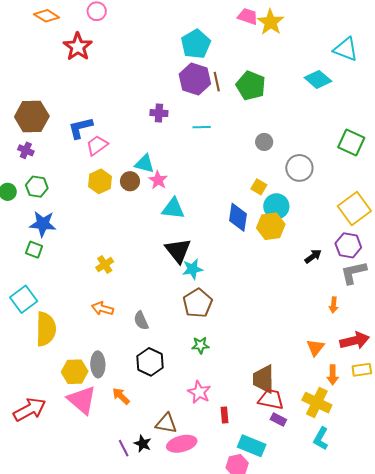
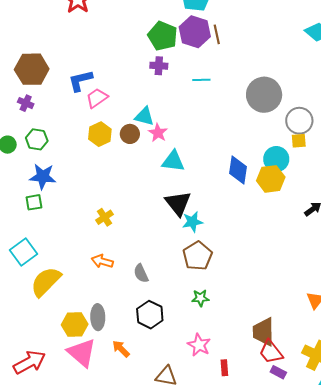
green pentagon: (251, 86) -> (163, 36), moved
gray circle: (264, 142) -> (264, 95), size x2.0
yellow square: (259, 187) -> (299, 141), moved, turned -35
green square: (34, 250) -> (34, 202), turned -30
yellow semicircle: (46, 329) -> (46, 282), turned -136
red trapezoid: (271, 399) -> (271, 352), turned -140

